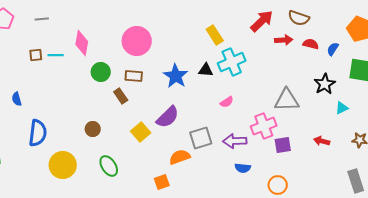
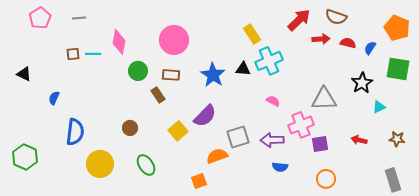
blue semicircle: (17, 99) -> (54, 98), turned 40
pink semicircle: (227, 102) -> (273, 101), moved, turned -120
orange circle: (278, 185) -> (326, 179), moved

